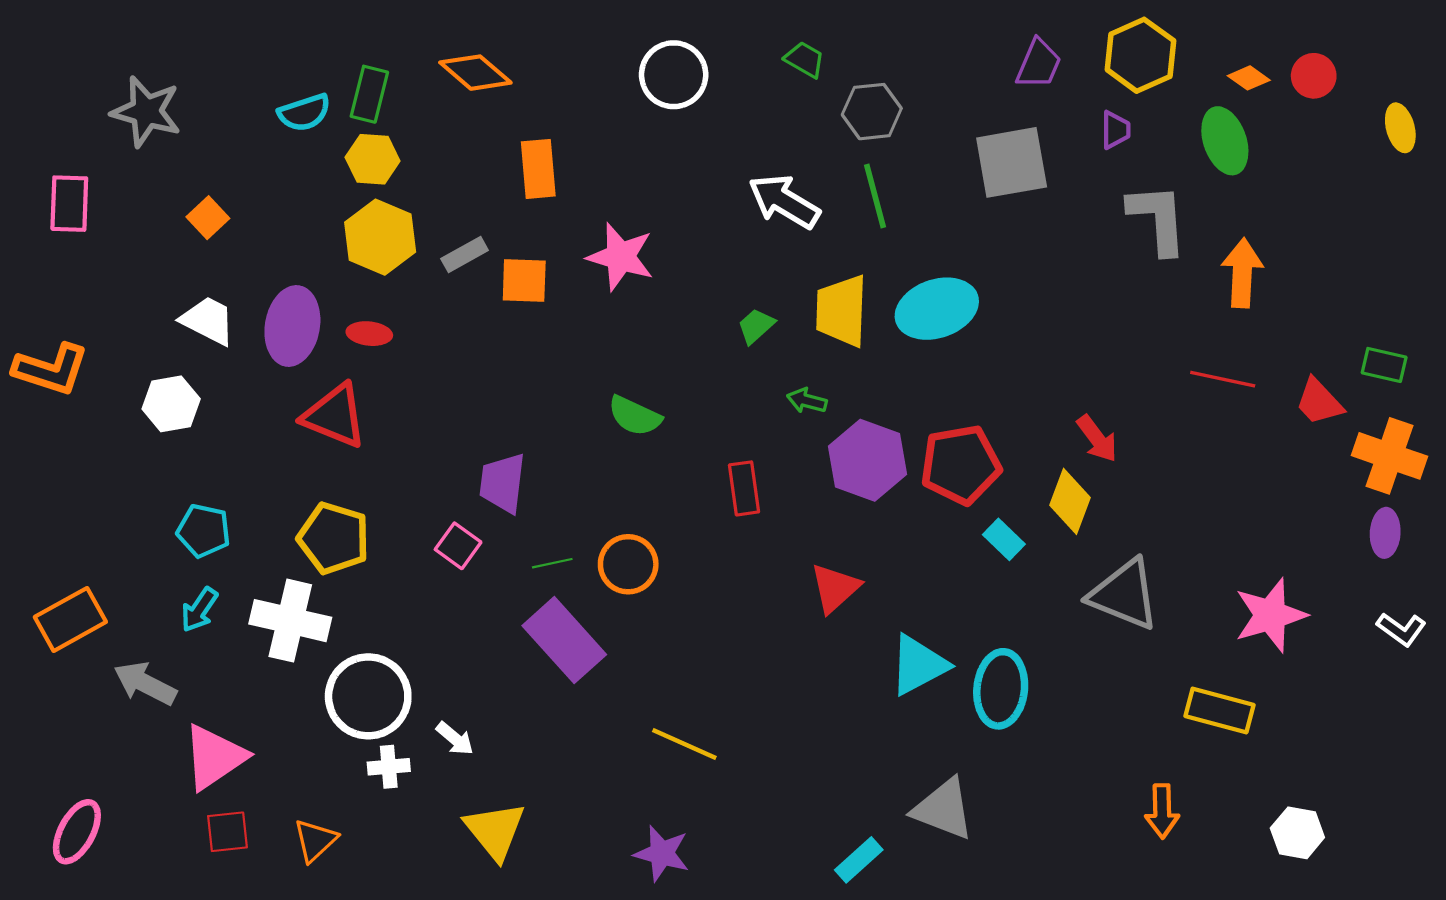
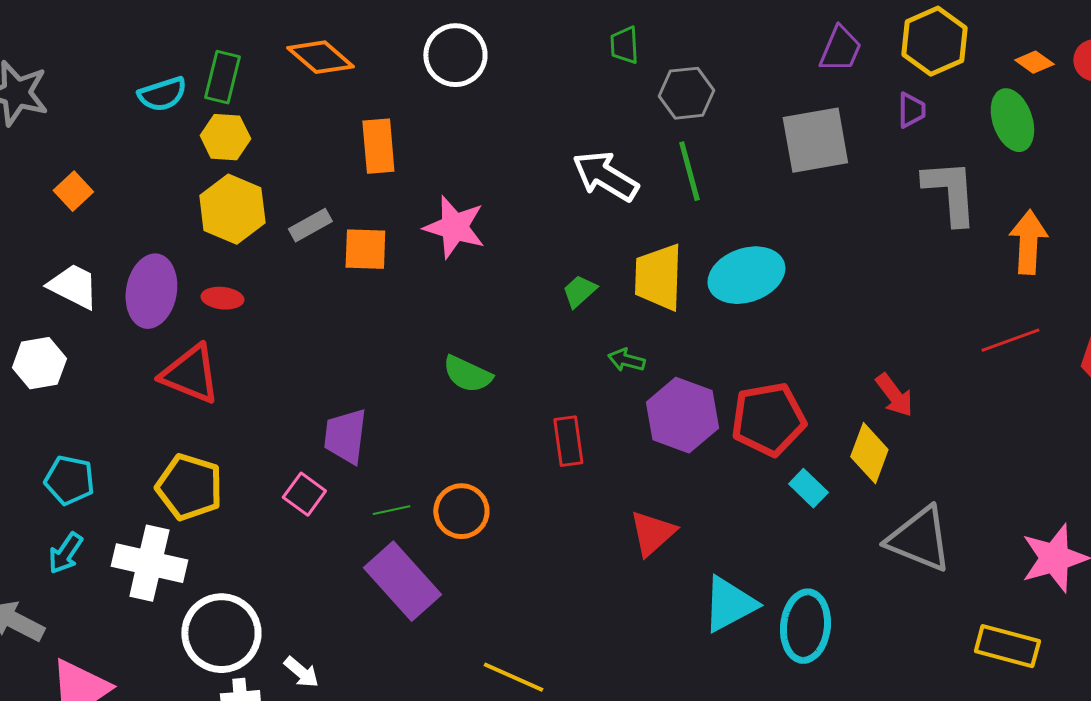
green trapezoid: (805, 60) -> (624, 45), turned -123
white circle: (674, 75) -> (455, 55), moved
red line: (1223, 379) -> (1010, 340), turned -32

